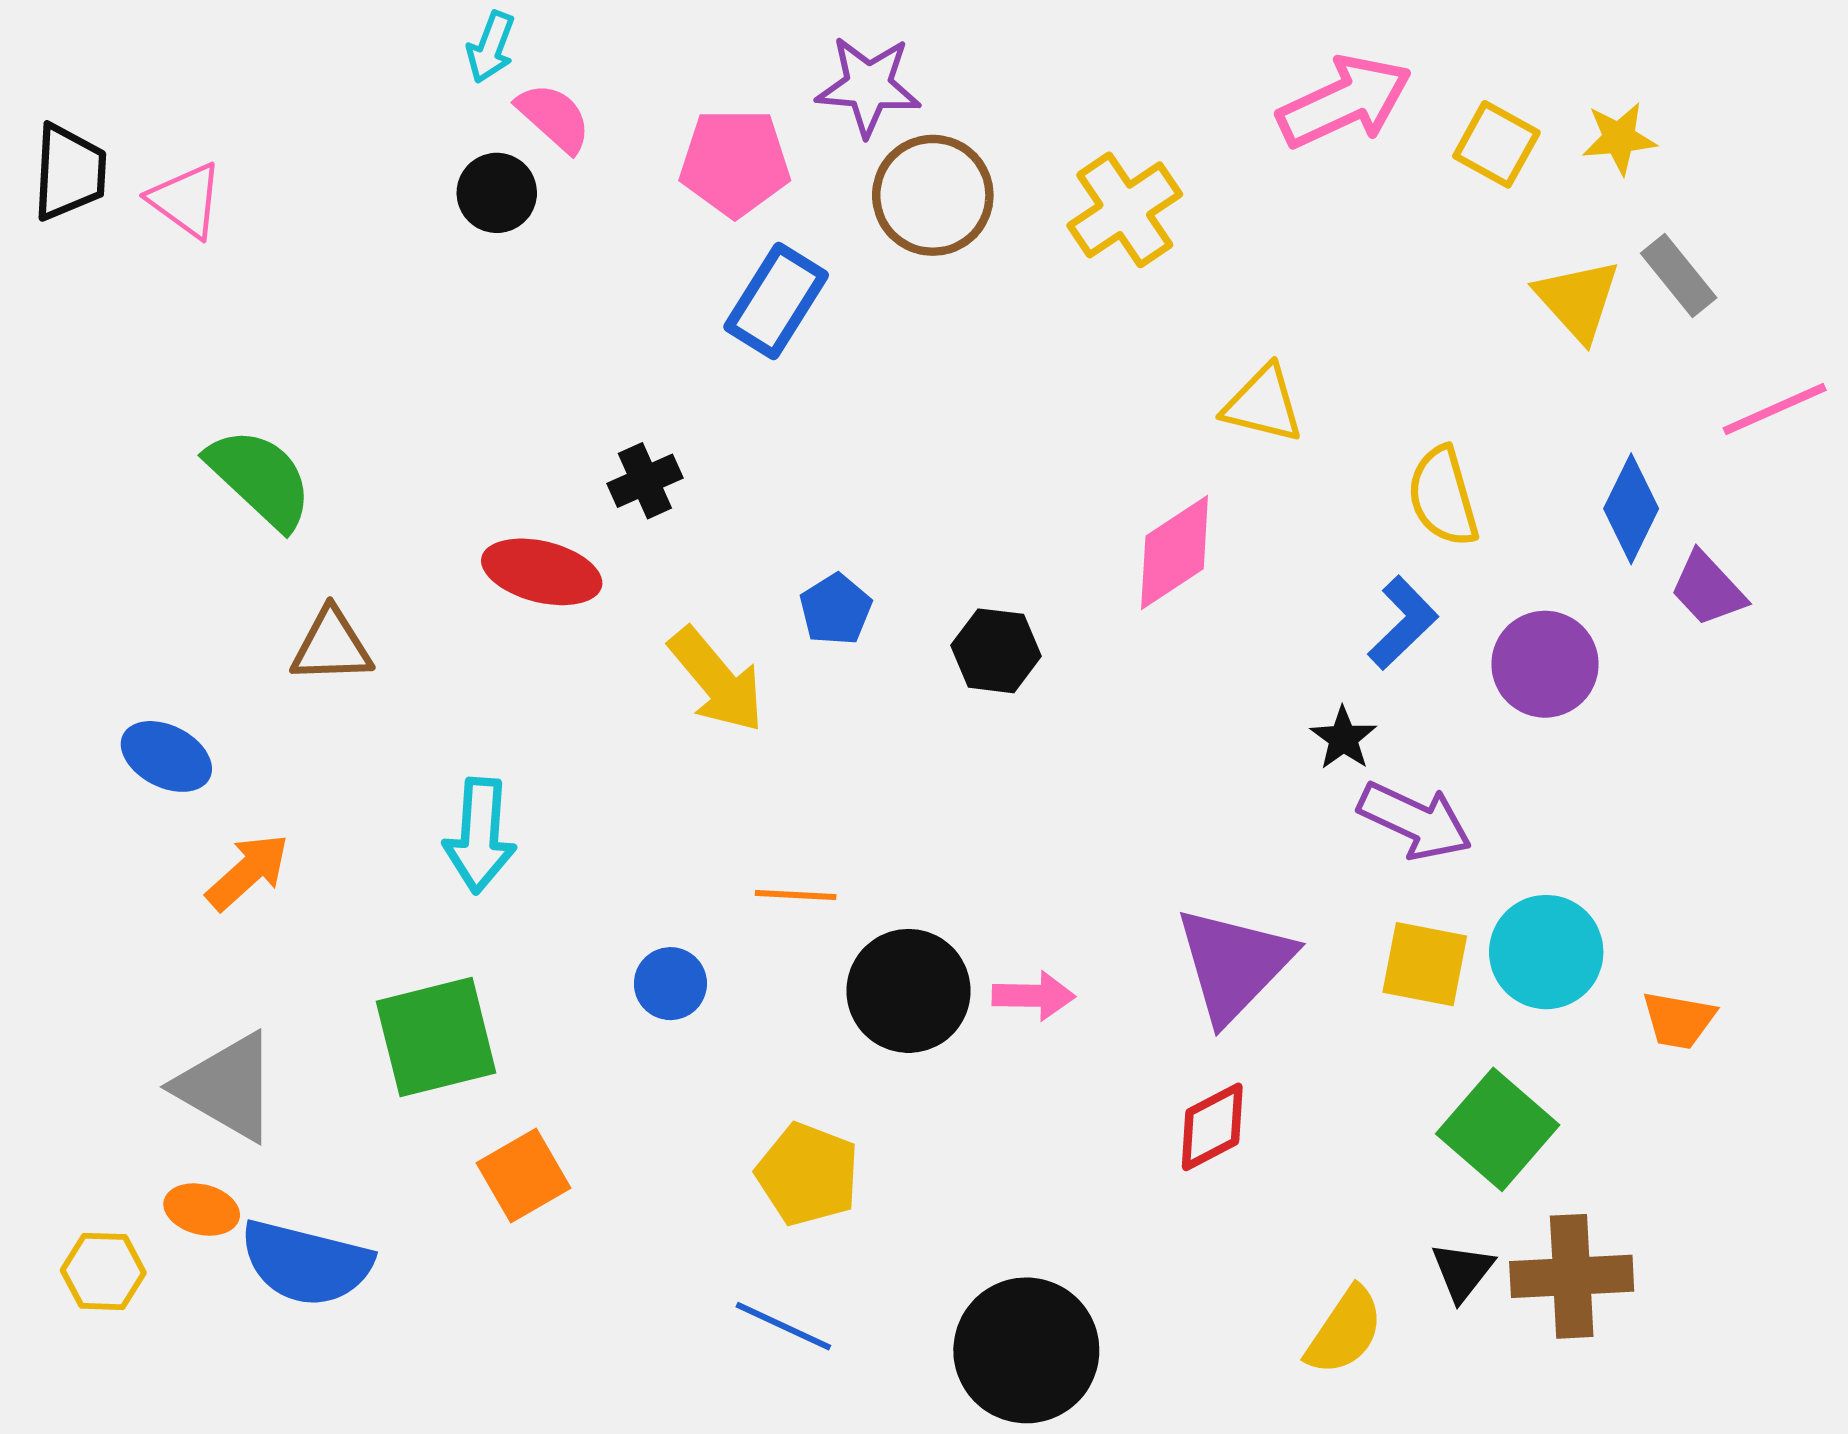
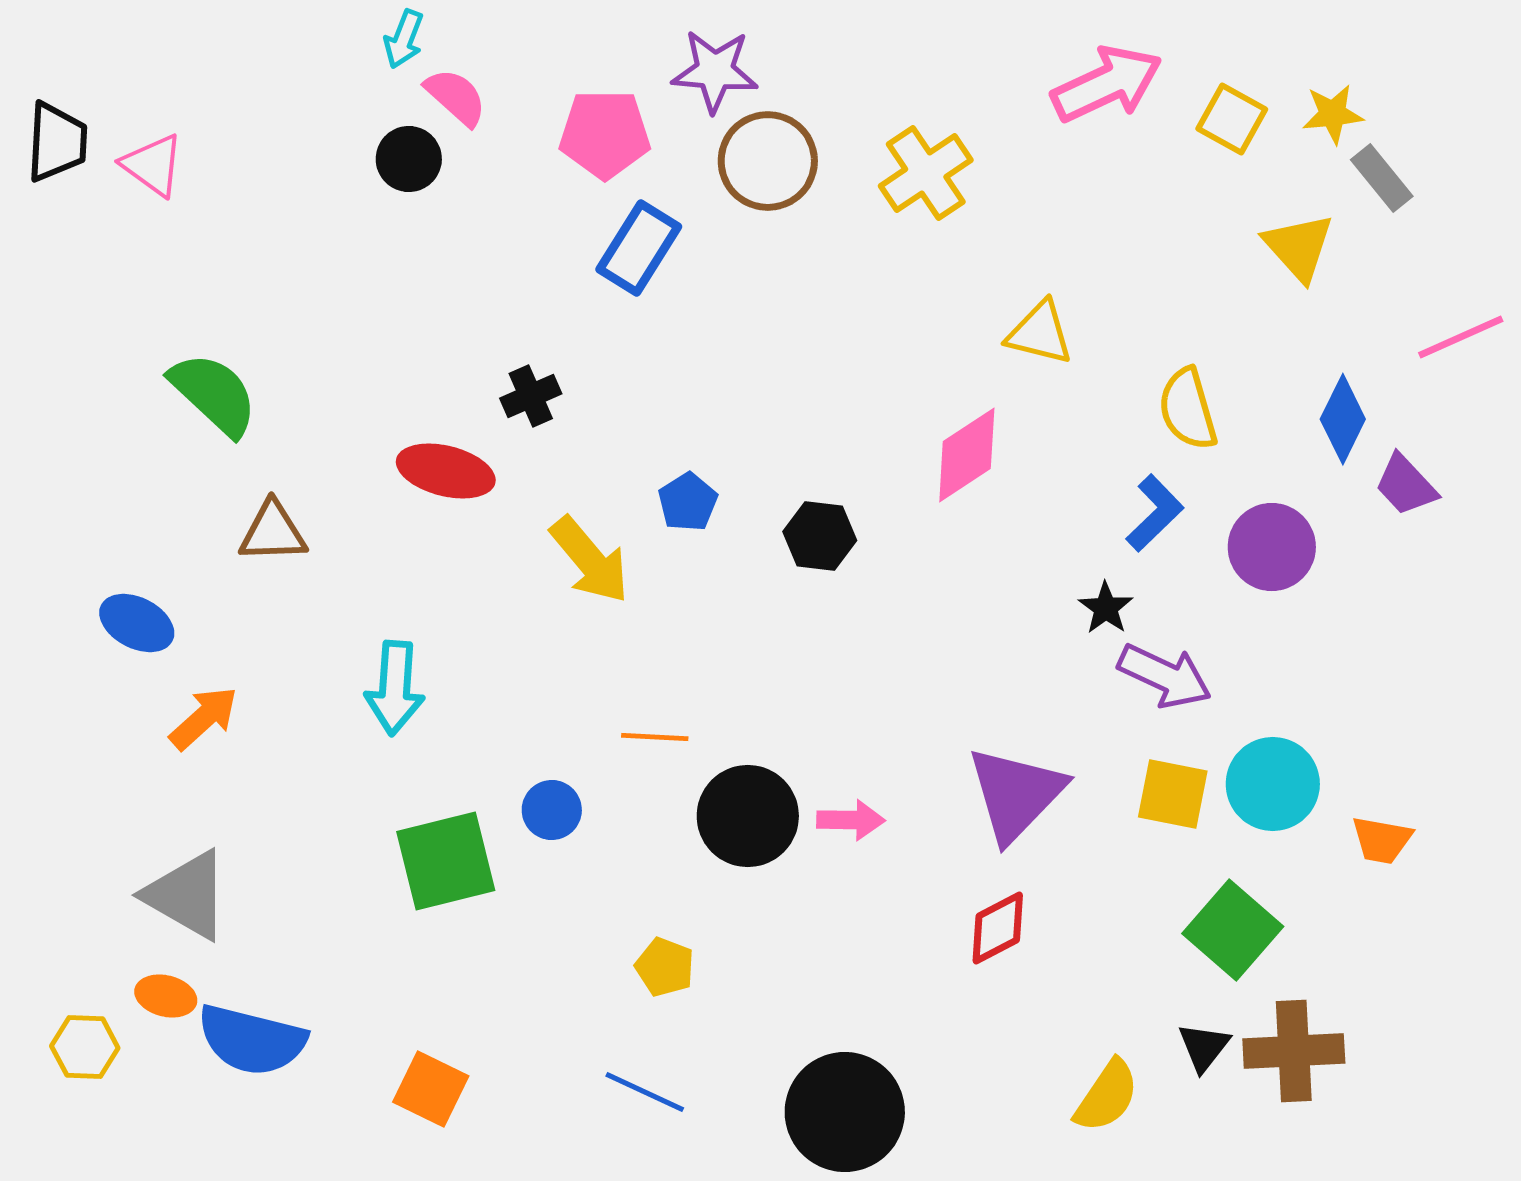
gray rectangle: (1679, 275) -> (1382, 178), moved
green square: (436, 1037) -> (446, 861), moved
yellow pentagon: (808, 1174) -> (665, 967), size x0.7
orange square: (523, 1176) -> (431, 1089), moved, turned -34

